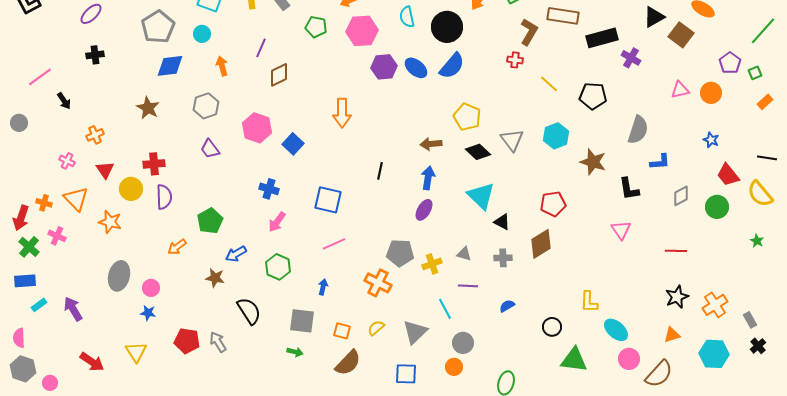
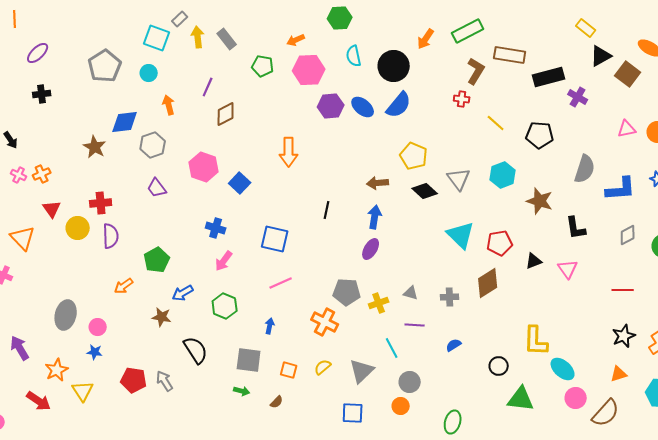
blue diamond: (170, 66) -> (125, 122), moved
pink cross: (67, 161) -> (19, 175), moved
blue L-shape: (660, 162) -> (621, 189), moved, size x1.5
cyan triangle: (481, 196) -> (461, 235), moved
orange star: (110, 222) -> (57, 370), moved, turned 30
black triangle: (502, 222) -> (534, 261), moved, turned -48
yellow L-shape: (589, 302) -> (536, 341), size x1.4
brown semicircle: (348, 363) -> (277, 402), moved, size x0.5

